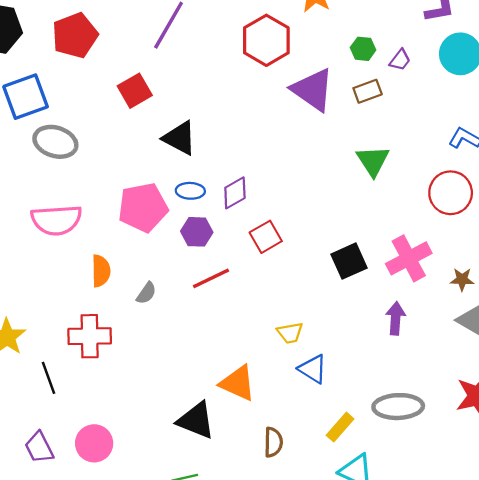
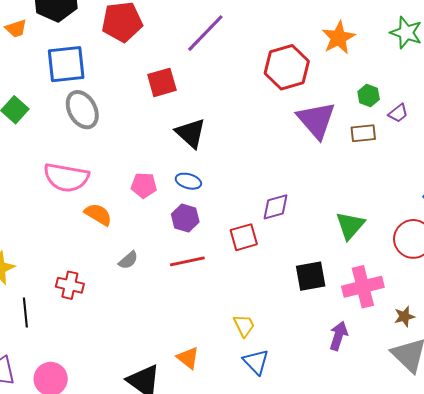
gray ellipse: (55, 142) -> (82, 110), turned 30
green triangle: (373, 161) -> (350, 225), moved
purple diamond: (235, 193) -> (275, 207), moved
pink pentagon: (143, 207) -> (144, 185), size x0.6
orange semicircle: (101, 271) -> (98, 214), moved, turned -72
brown star: (462, 279) -> (404, 316), turned -30
yellow trapezoid: (290, 333) -> (244, 326), turned -120
red cross: (90, 336) -> (70, 285), size x0.7
orange triangle: (238, 383) -> (188, 358), size x0.7

